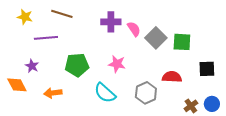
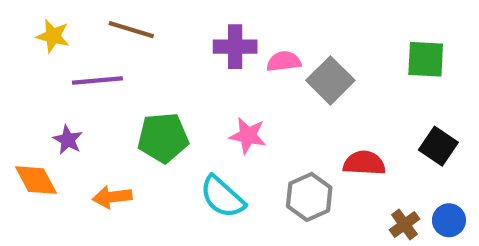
pink semicircle: (134, 29) -> (284, 61), turned -63
green square: (182, 42) -> (426, 59), moved
black square: (207, 69) -> (438, 146), turned 36

